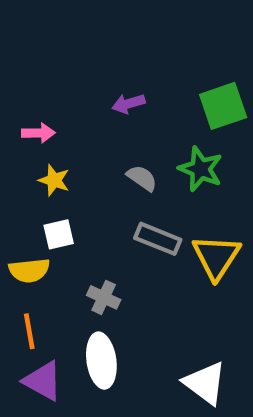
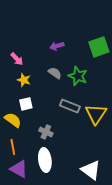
pink arrow: (38, 133) -> (17, 59), turned 48
green star: (201, 169) -> (78, 76), moved
gray semicircle: (142, 178) -> (55, 73), moved
yellow semicircle: (29, 270) -> (13, 120), turned -138

